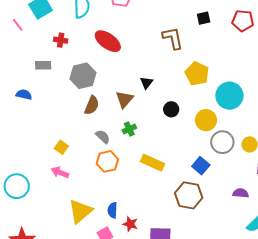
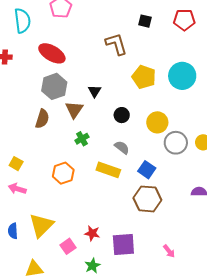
black square: (204, 18) -> (145, 21), turned 32
gray hexagon: (83, 76) -> (54, 86), moved
cyan circle: (229, 96) -> (182, 76), moved
gray semicircle: (103, 137) -> (122, 147), moved
blue square: (201, 166) -> (147, 170), moved
blue semicircle: (112, 210) -> (13, 231), moved

